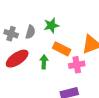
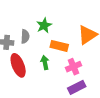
red ellipse: (17, 59) -> (18, 65), turned -65
pink cross: (77, 65) -> (74, 67), moved

